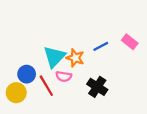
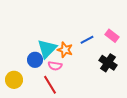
blue circle: (27, 74) -> (35, 60), moved
red line: (46, 86) -> (50, 85), moved
black cross: (97, 87) -> (108, 63), moved

